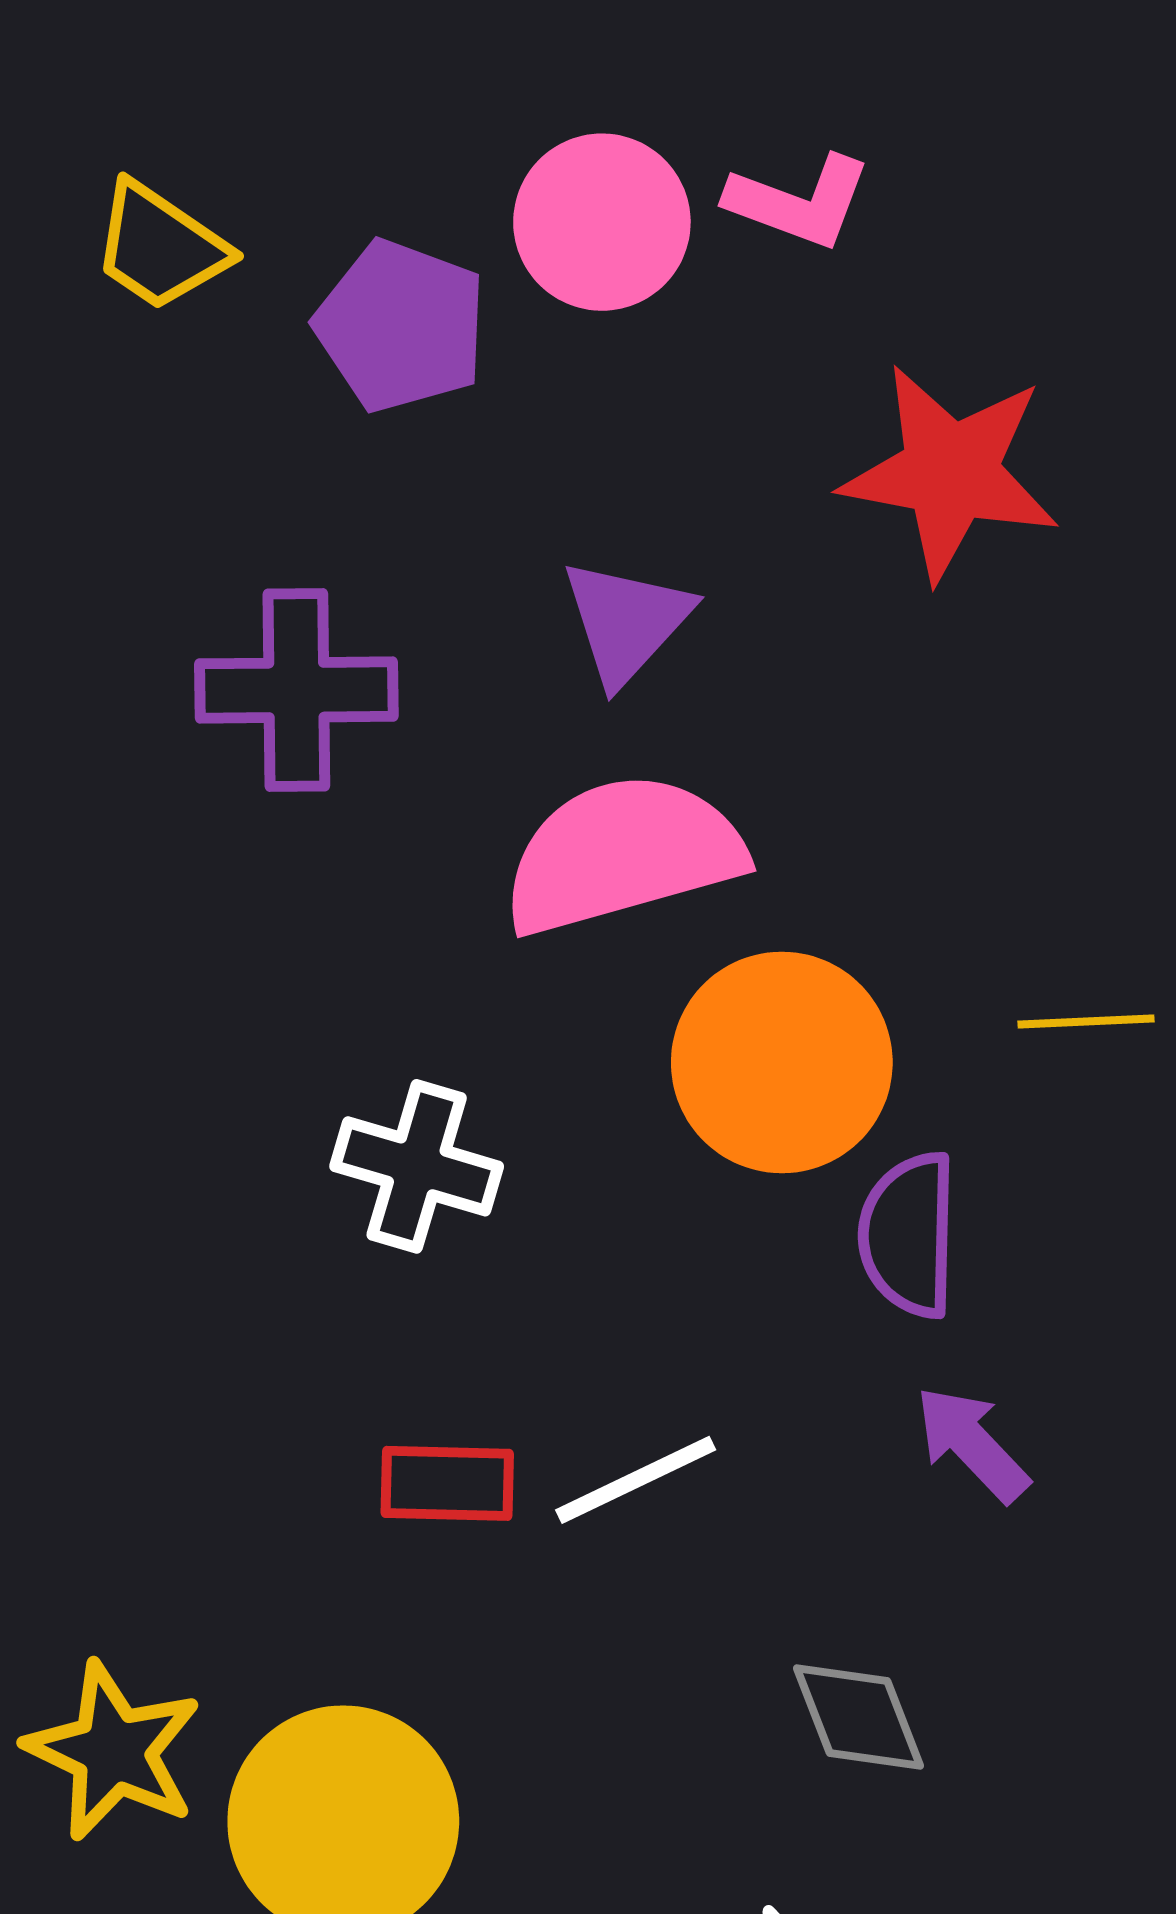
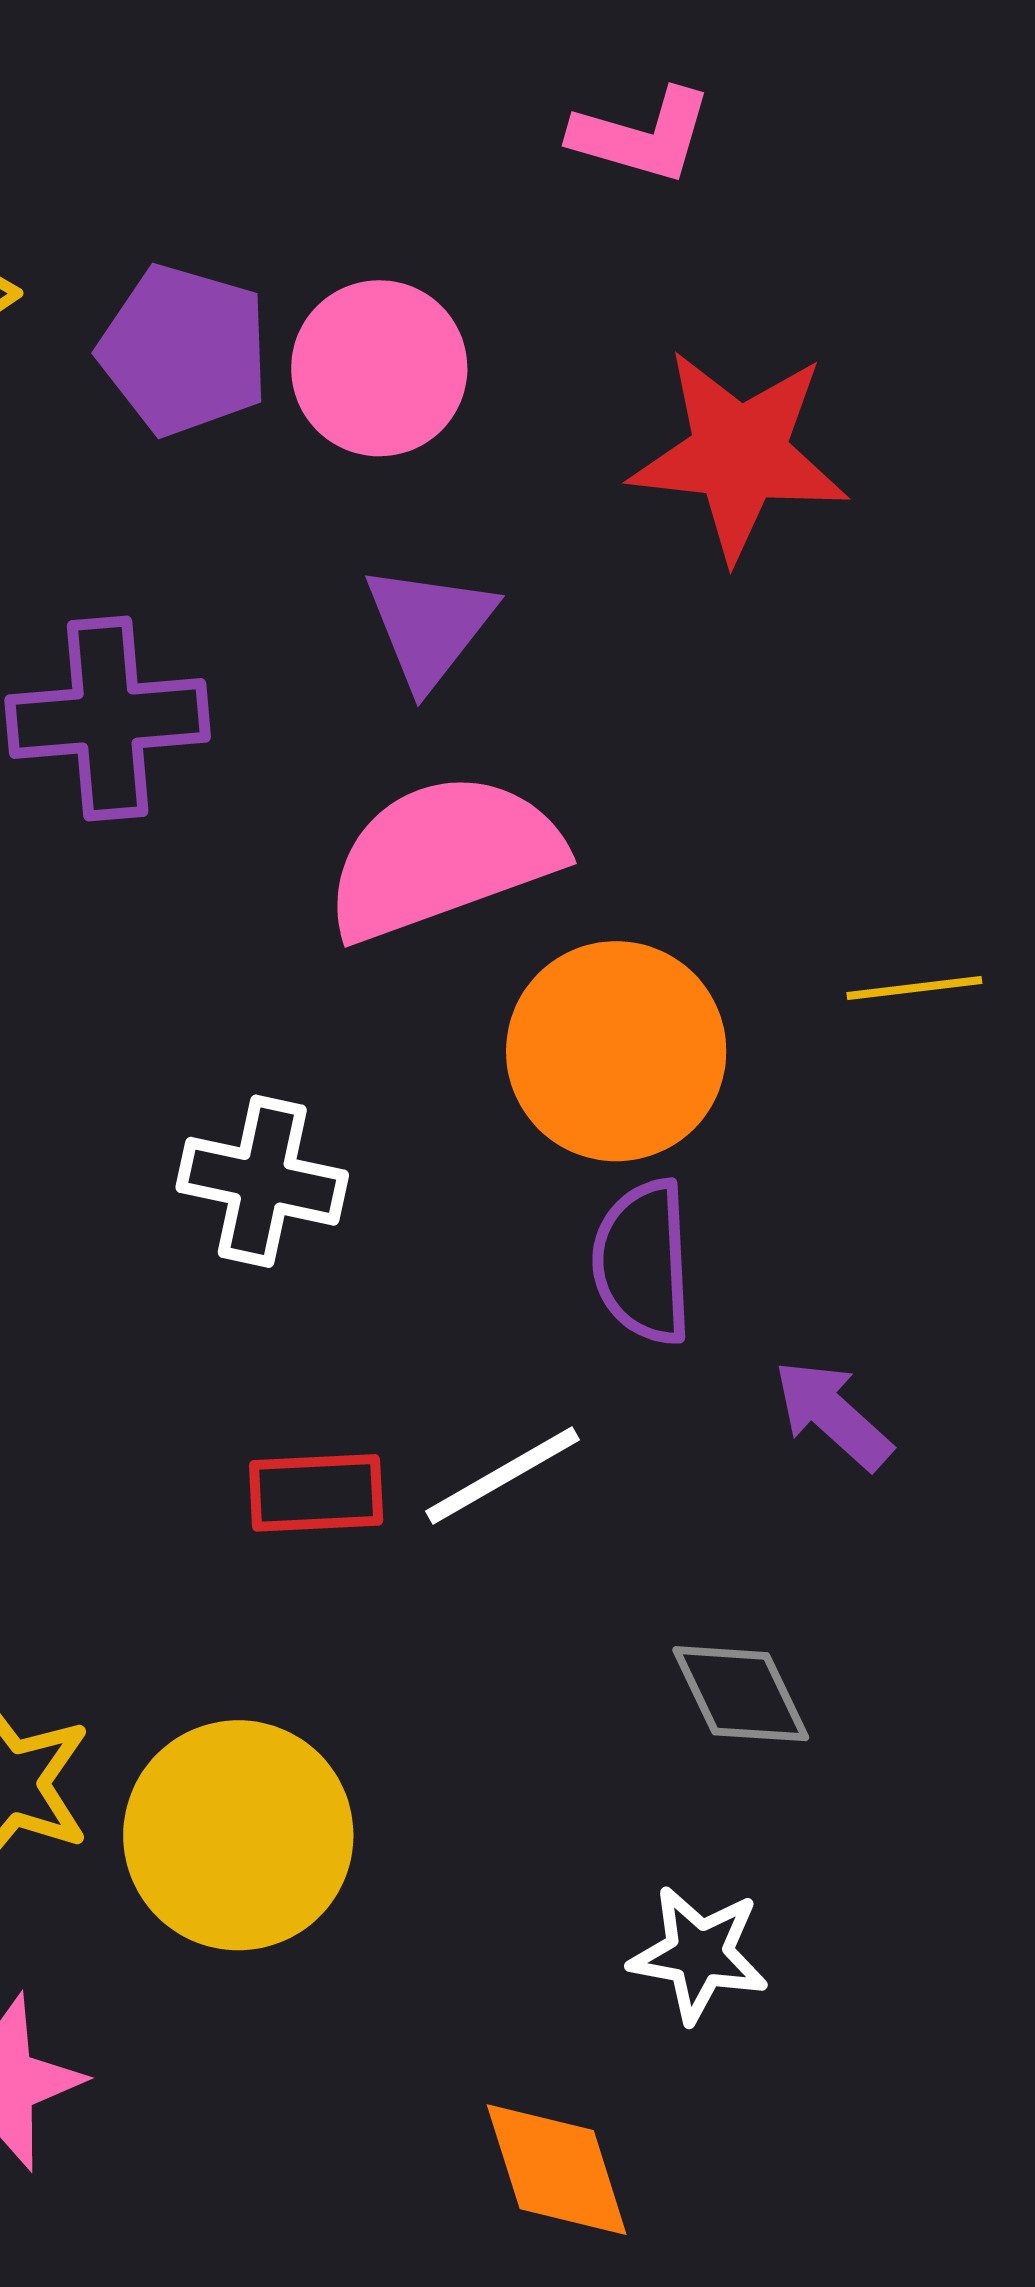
pink L-shape: (799, 202) -> (642, 136), moved
pink circle: (602, 222) -> (379, 368), moved
purple semicircle: (909, 1235) -> (643, 1262), moved

